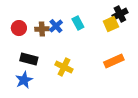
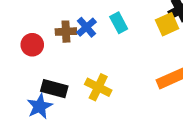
red circle: (19, 28) -> (32, 45), moved
black rectangle: (29, 59) -> (54, 89), moved

